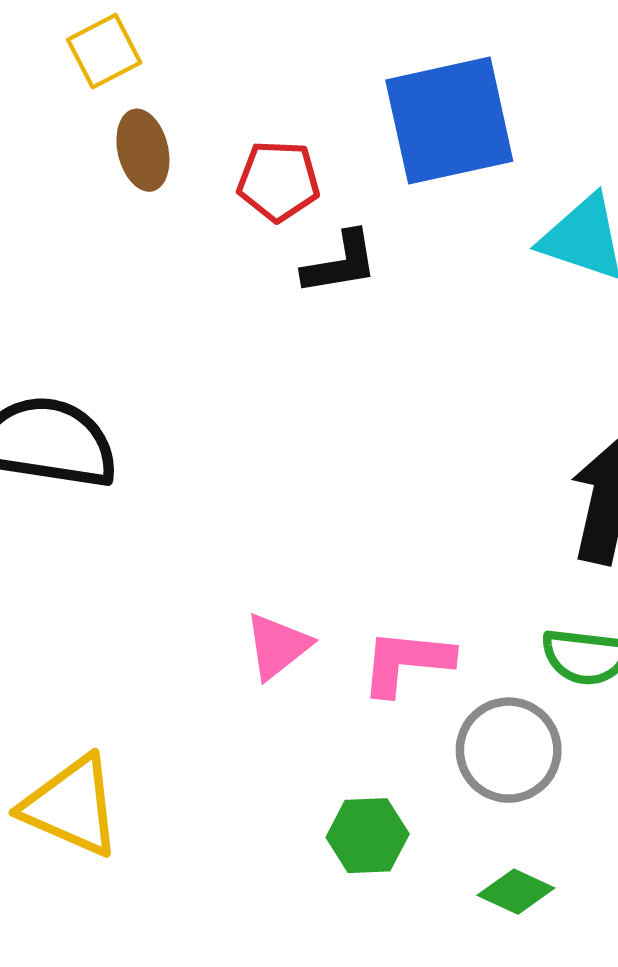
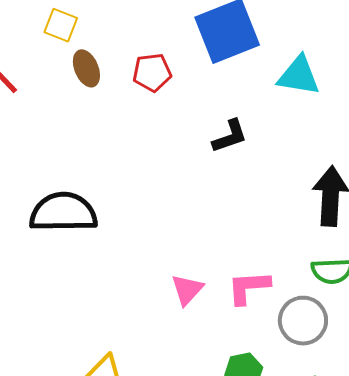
yellow square: (104, 51) -> (61, 25), turned -32
black L-shape: (340, 263) -> (230, 136), moved

